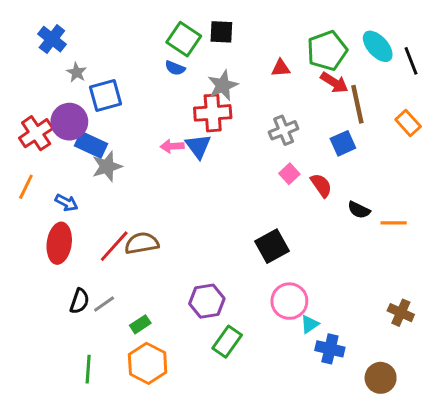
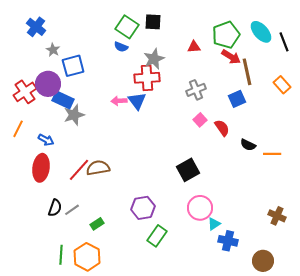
orange hexagon: (148, 363) -> (87, 257), moved

